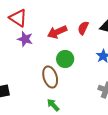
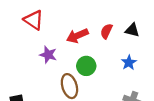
purple star: (25, 39) -> (48, 55), moved

